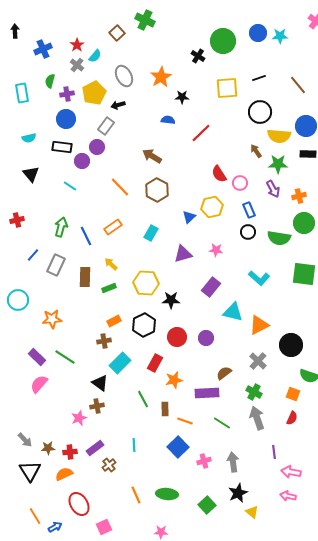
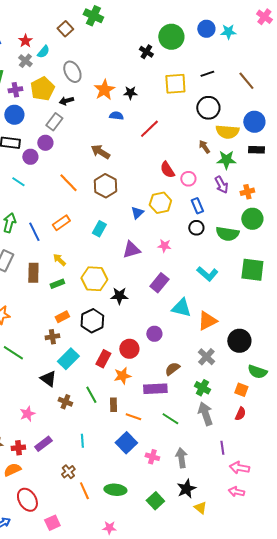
orange star: (161, 77) -> (104, 90), moved
red circle: (177, 337) -> (129, 349), moved
brown cross: (97, 406) -> (65, 402), moved, turned 32
pink cross: (204, 461) -> (152, 457), turned 32
brown cross: (109, 465) -> (68, 472), moved

